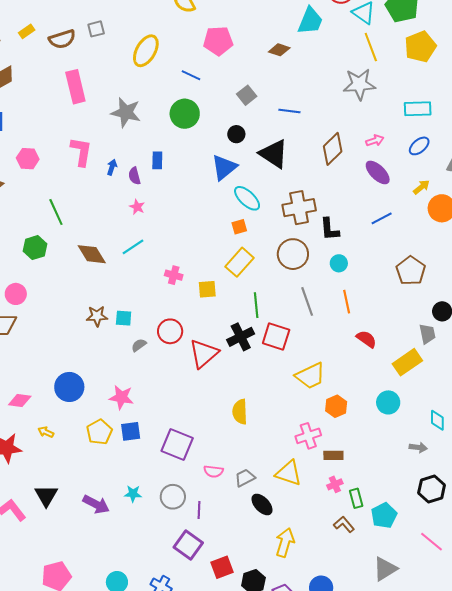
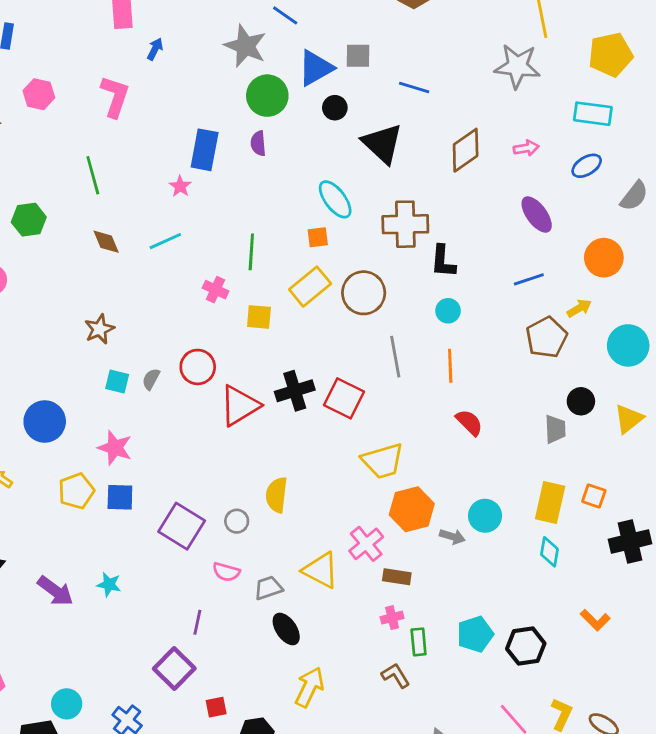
yellow pentagon: (420, 47) -> (611, 55), moved
gray square: (247, 95) -> (358, 56), turned 30
gray star: (126, 112) -> (245, 46), moved
green circle: (185, 114) -> (267, 96), moved
blue rectangle: (157, 160) -> (205, 150), moved, size x1.6
blue arrow: (112, 167) -> (155, 49), moved
blue triangle: (224, 167) -> (316, 68), moved
purple ellipse: (378, 172) -> (537, 215), moved
purple semicircle: (134, 176) -> (258, 143), moved
yellow arrow: (421, 187) -> (579, 308), moved
green line: (56, 212) -> (93, 175), moved
blue line: (382, 218) -> (529, 279), moved
brown diamond: (92, 254) -> (106, 242), size x0.7
brown circle: (293, 254) -> (364, 293), moved
green line: (256, 305) -> (251, 252), moved
brown star: (97, 316) -> (99, 329), turned -30
cyan square: (124, 318) -> (117, 381), moved
gray semicircle: (139, 345) -> (151, 379), turned -35
yellow rectangle: (407, 362) -> (550, 502), moved, turned -52
orange hexagon: (336, 406) -> (412, 509), size x1.4
pink cross: (308, 436) -> (366, 544), turned -30
gray arrow: (418, 447) -> (452, 537), moved
yellow triangle: (289, 473) -> (321, 570), moved
gray circle: (173, 497) -> (237, 521), moved, size x0.7
cyan pentagon: (384, 515) -> (475, 634), moved
red square: (222, 567) -> (216, 707), size x0.7

